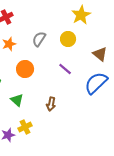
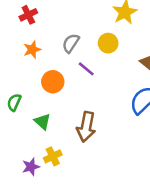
purple line: (65, 69) -> (86, 69), moved
brown arrow: (51, 104) -> (86, 127), size x1.6

